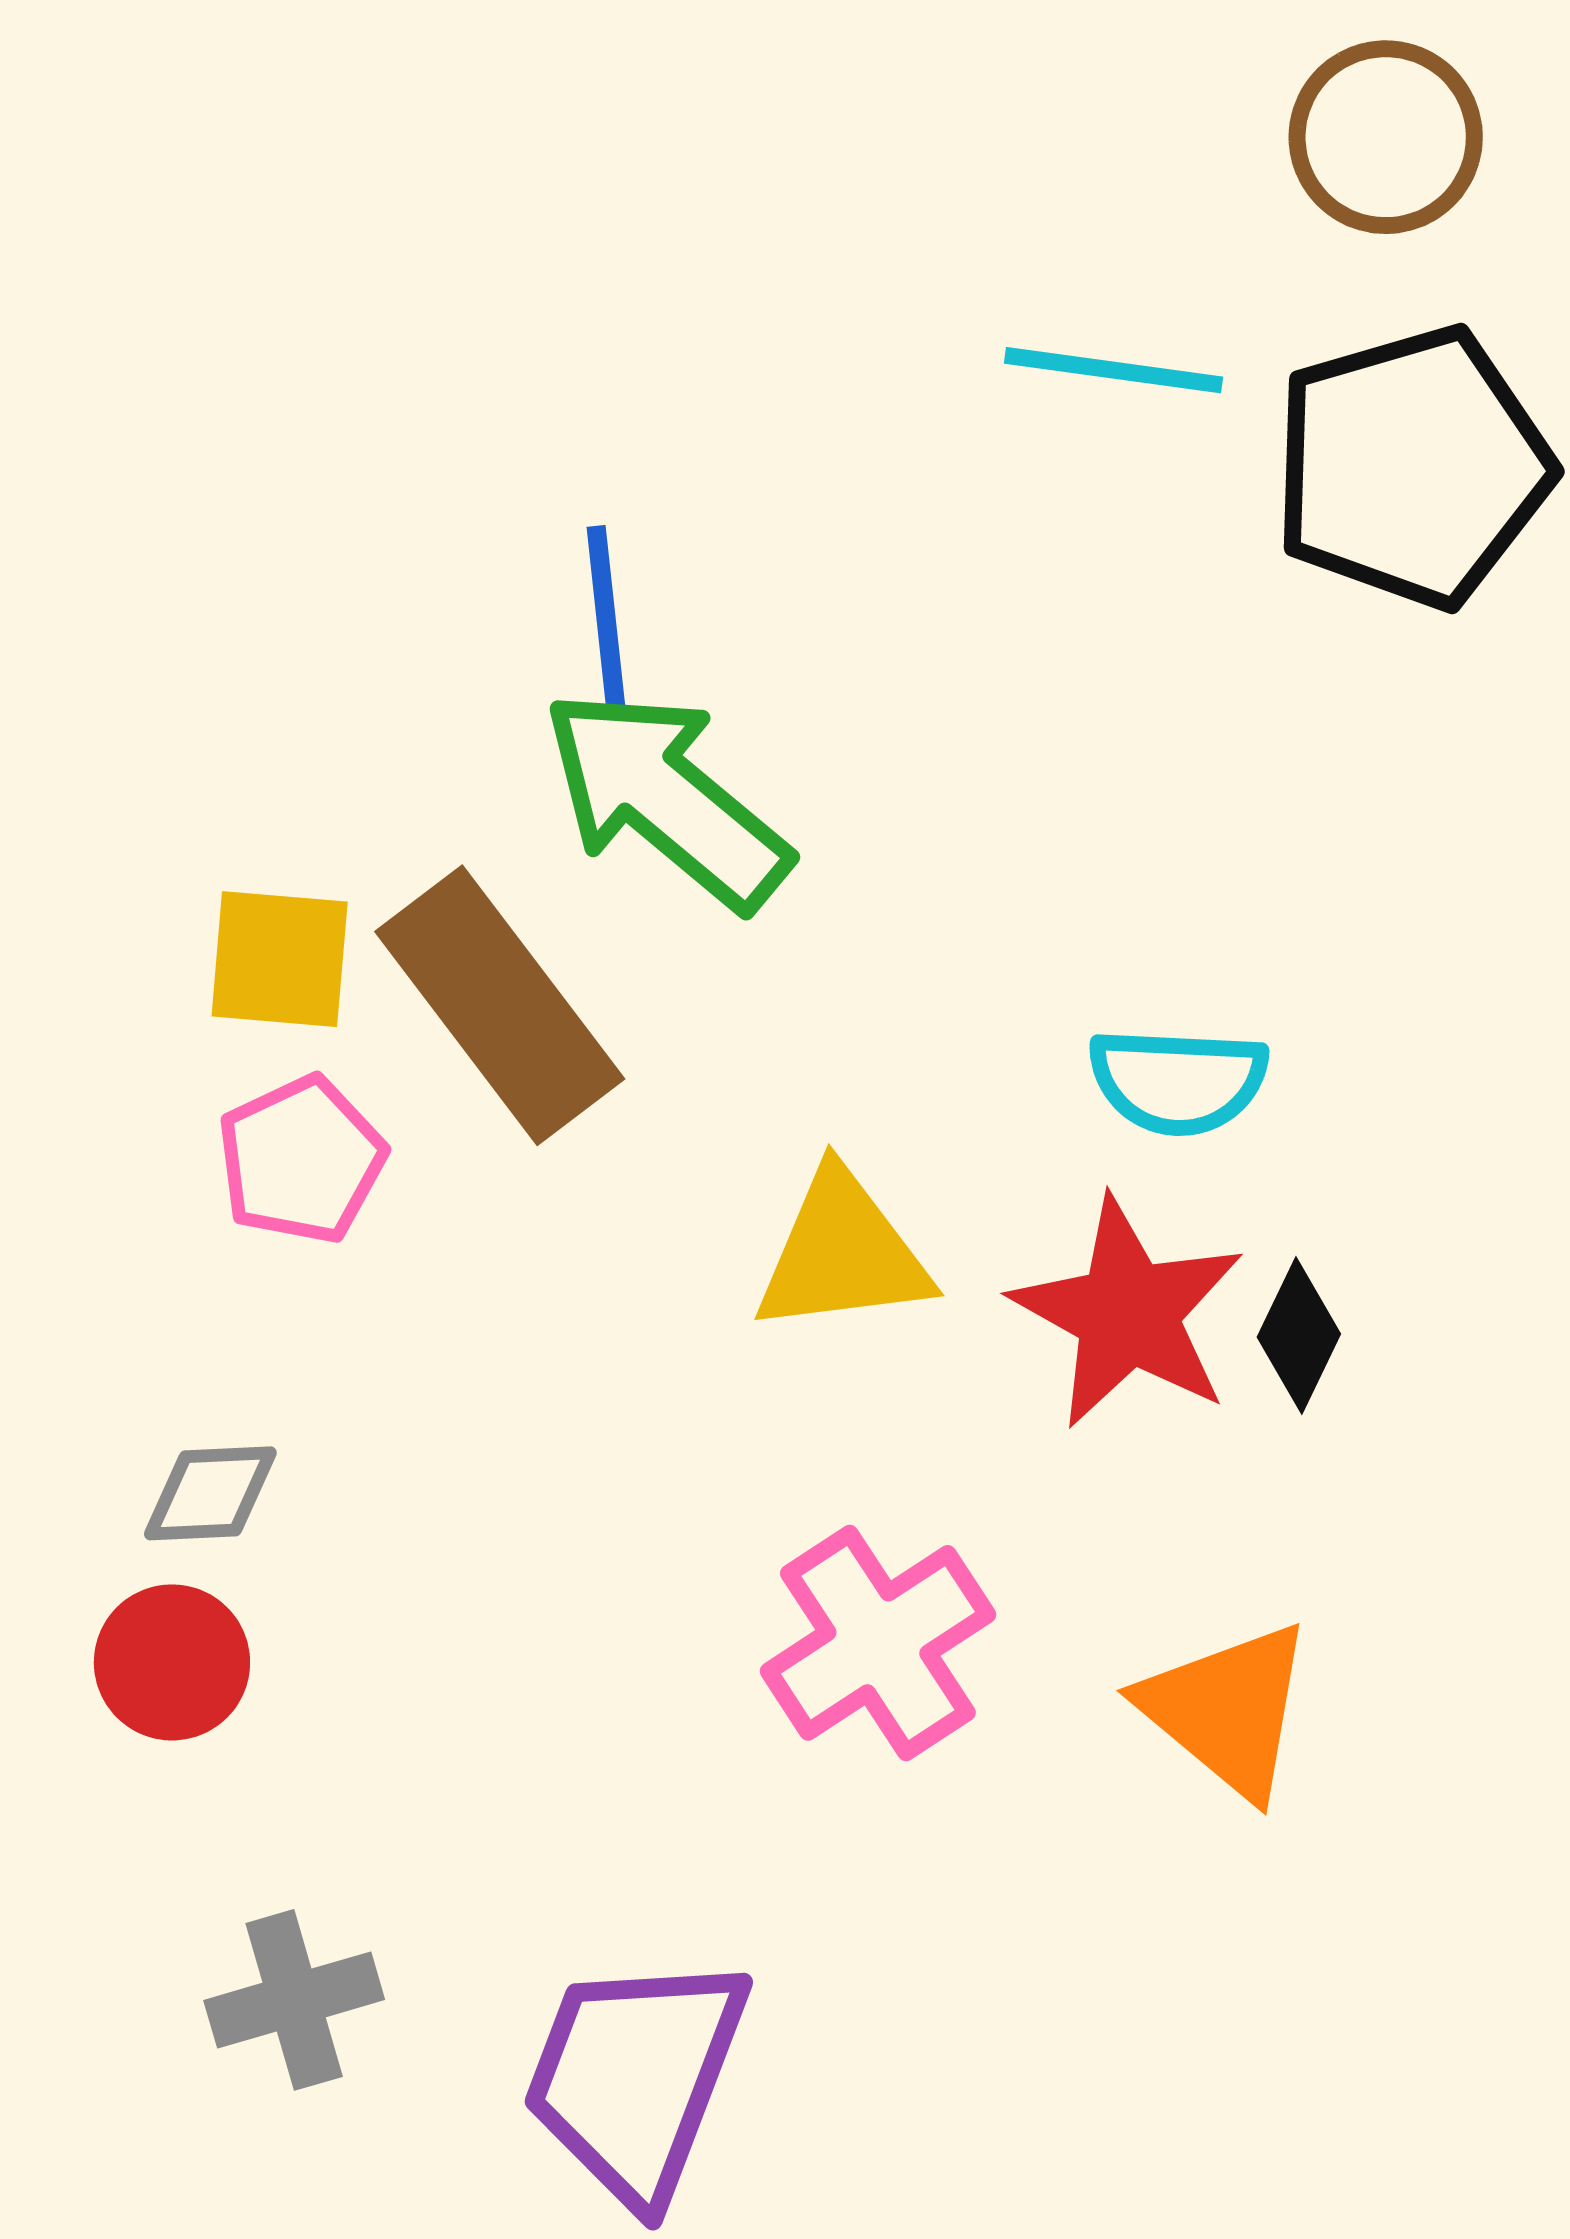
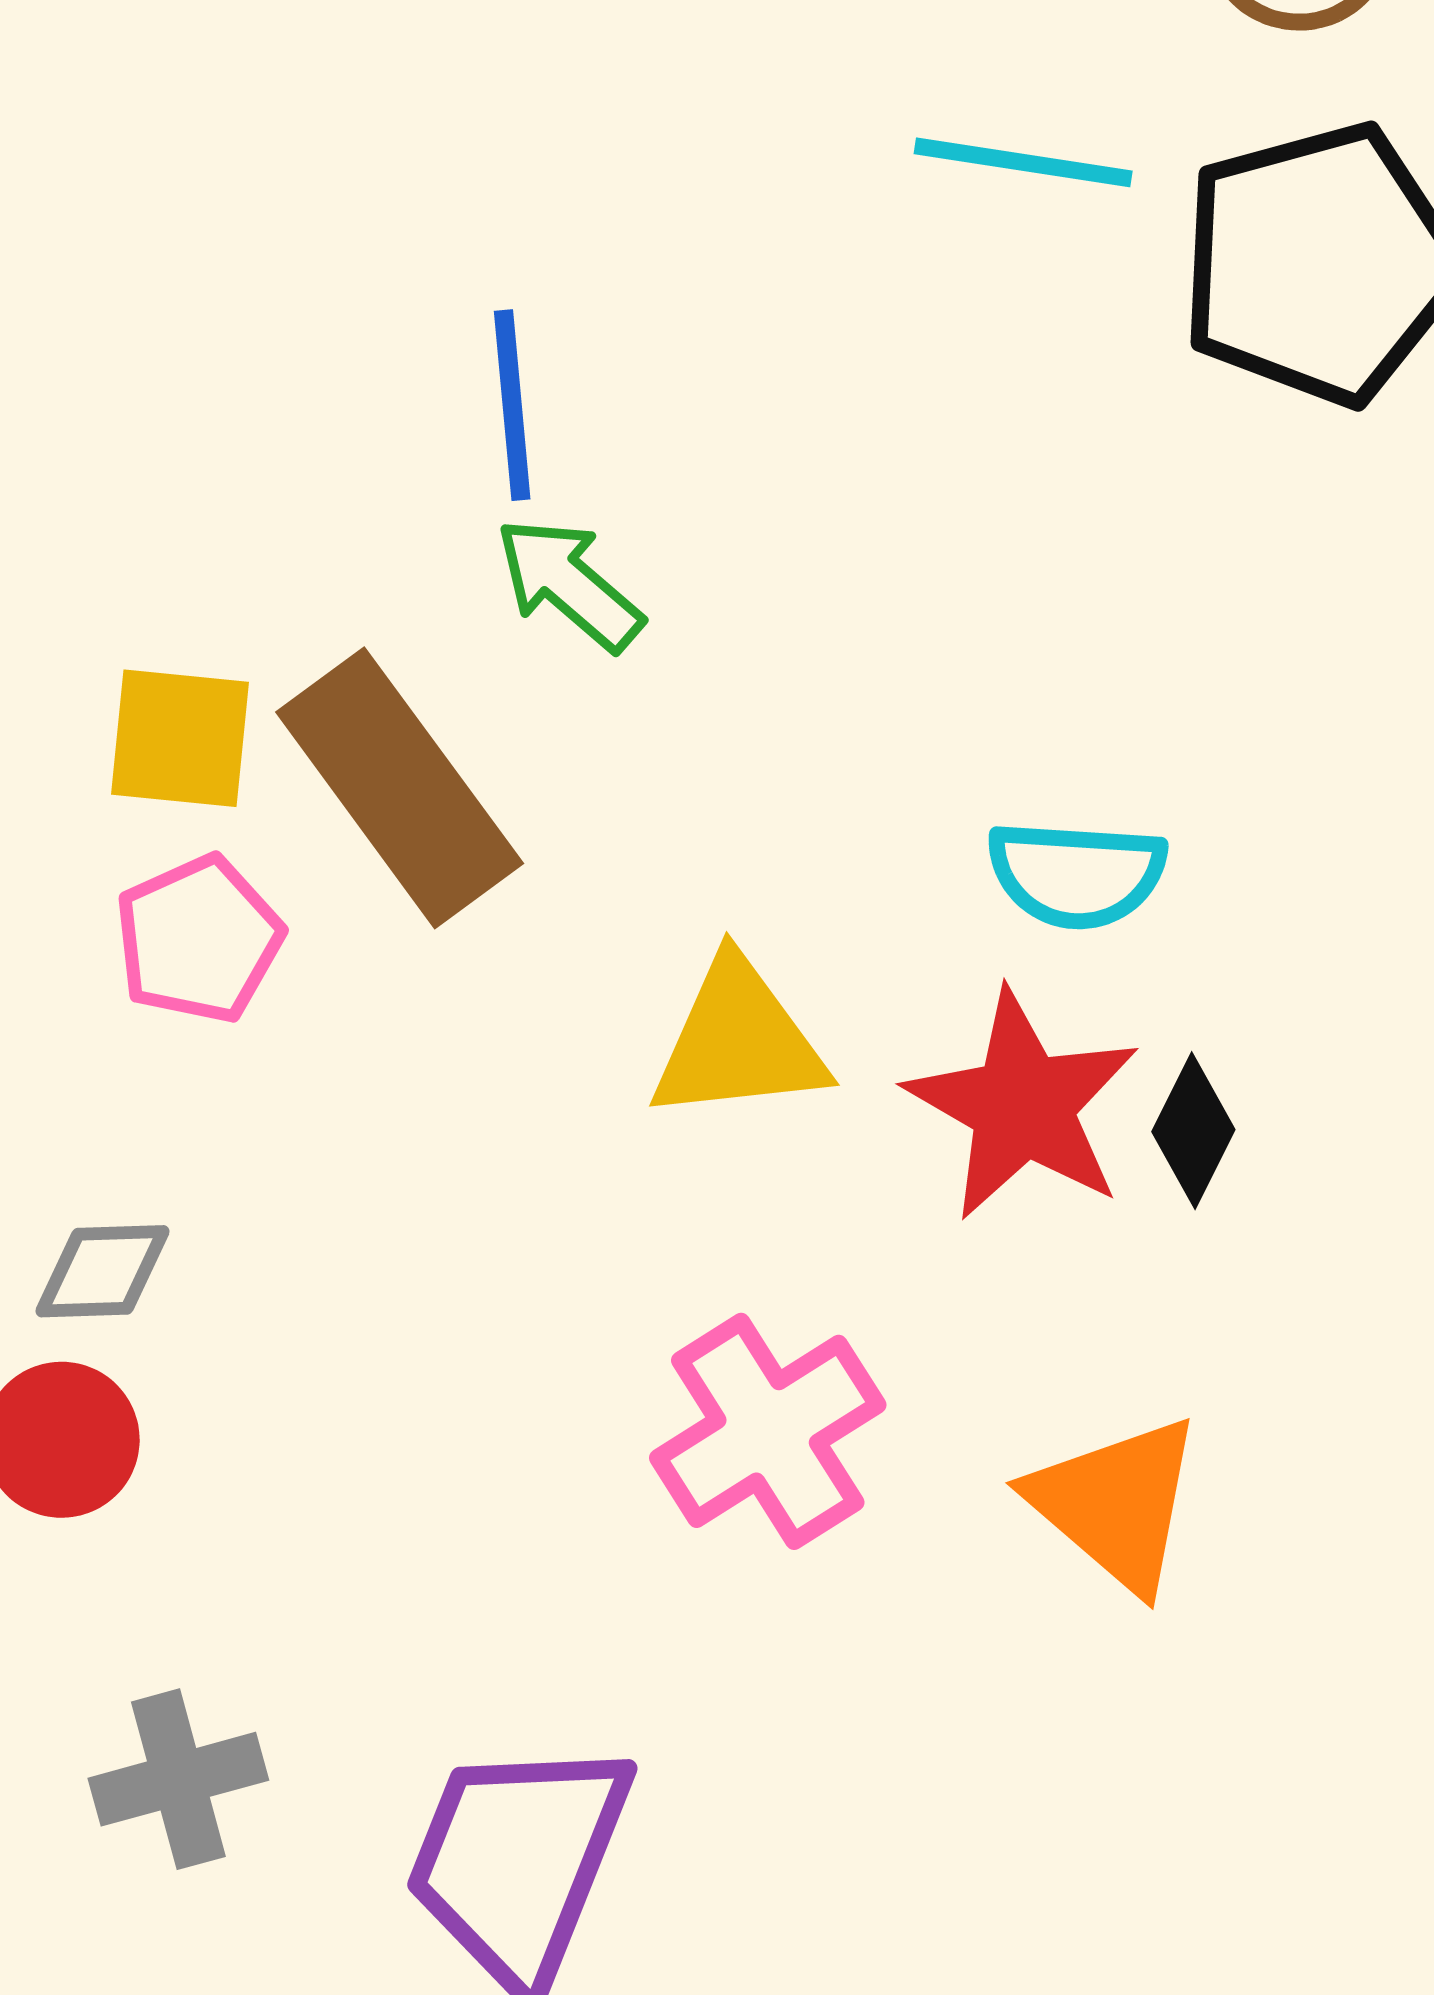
green arrow: (666, 799) -> (569, 584), size x0.6

